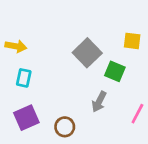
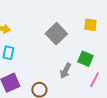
green square: (115, 71) -> (85, 59), moved

